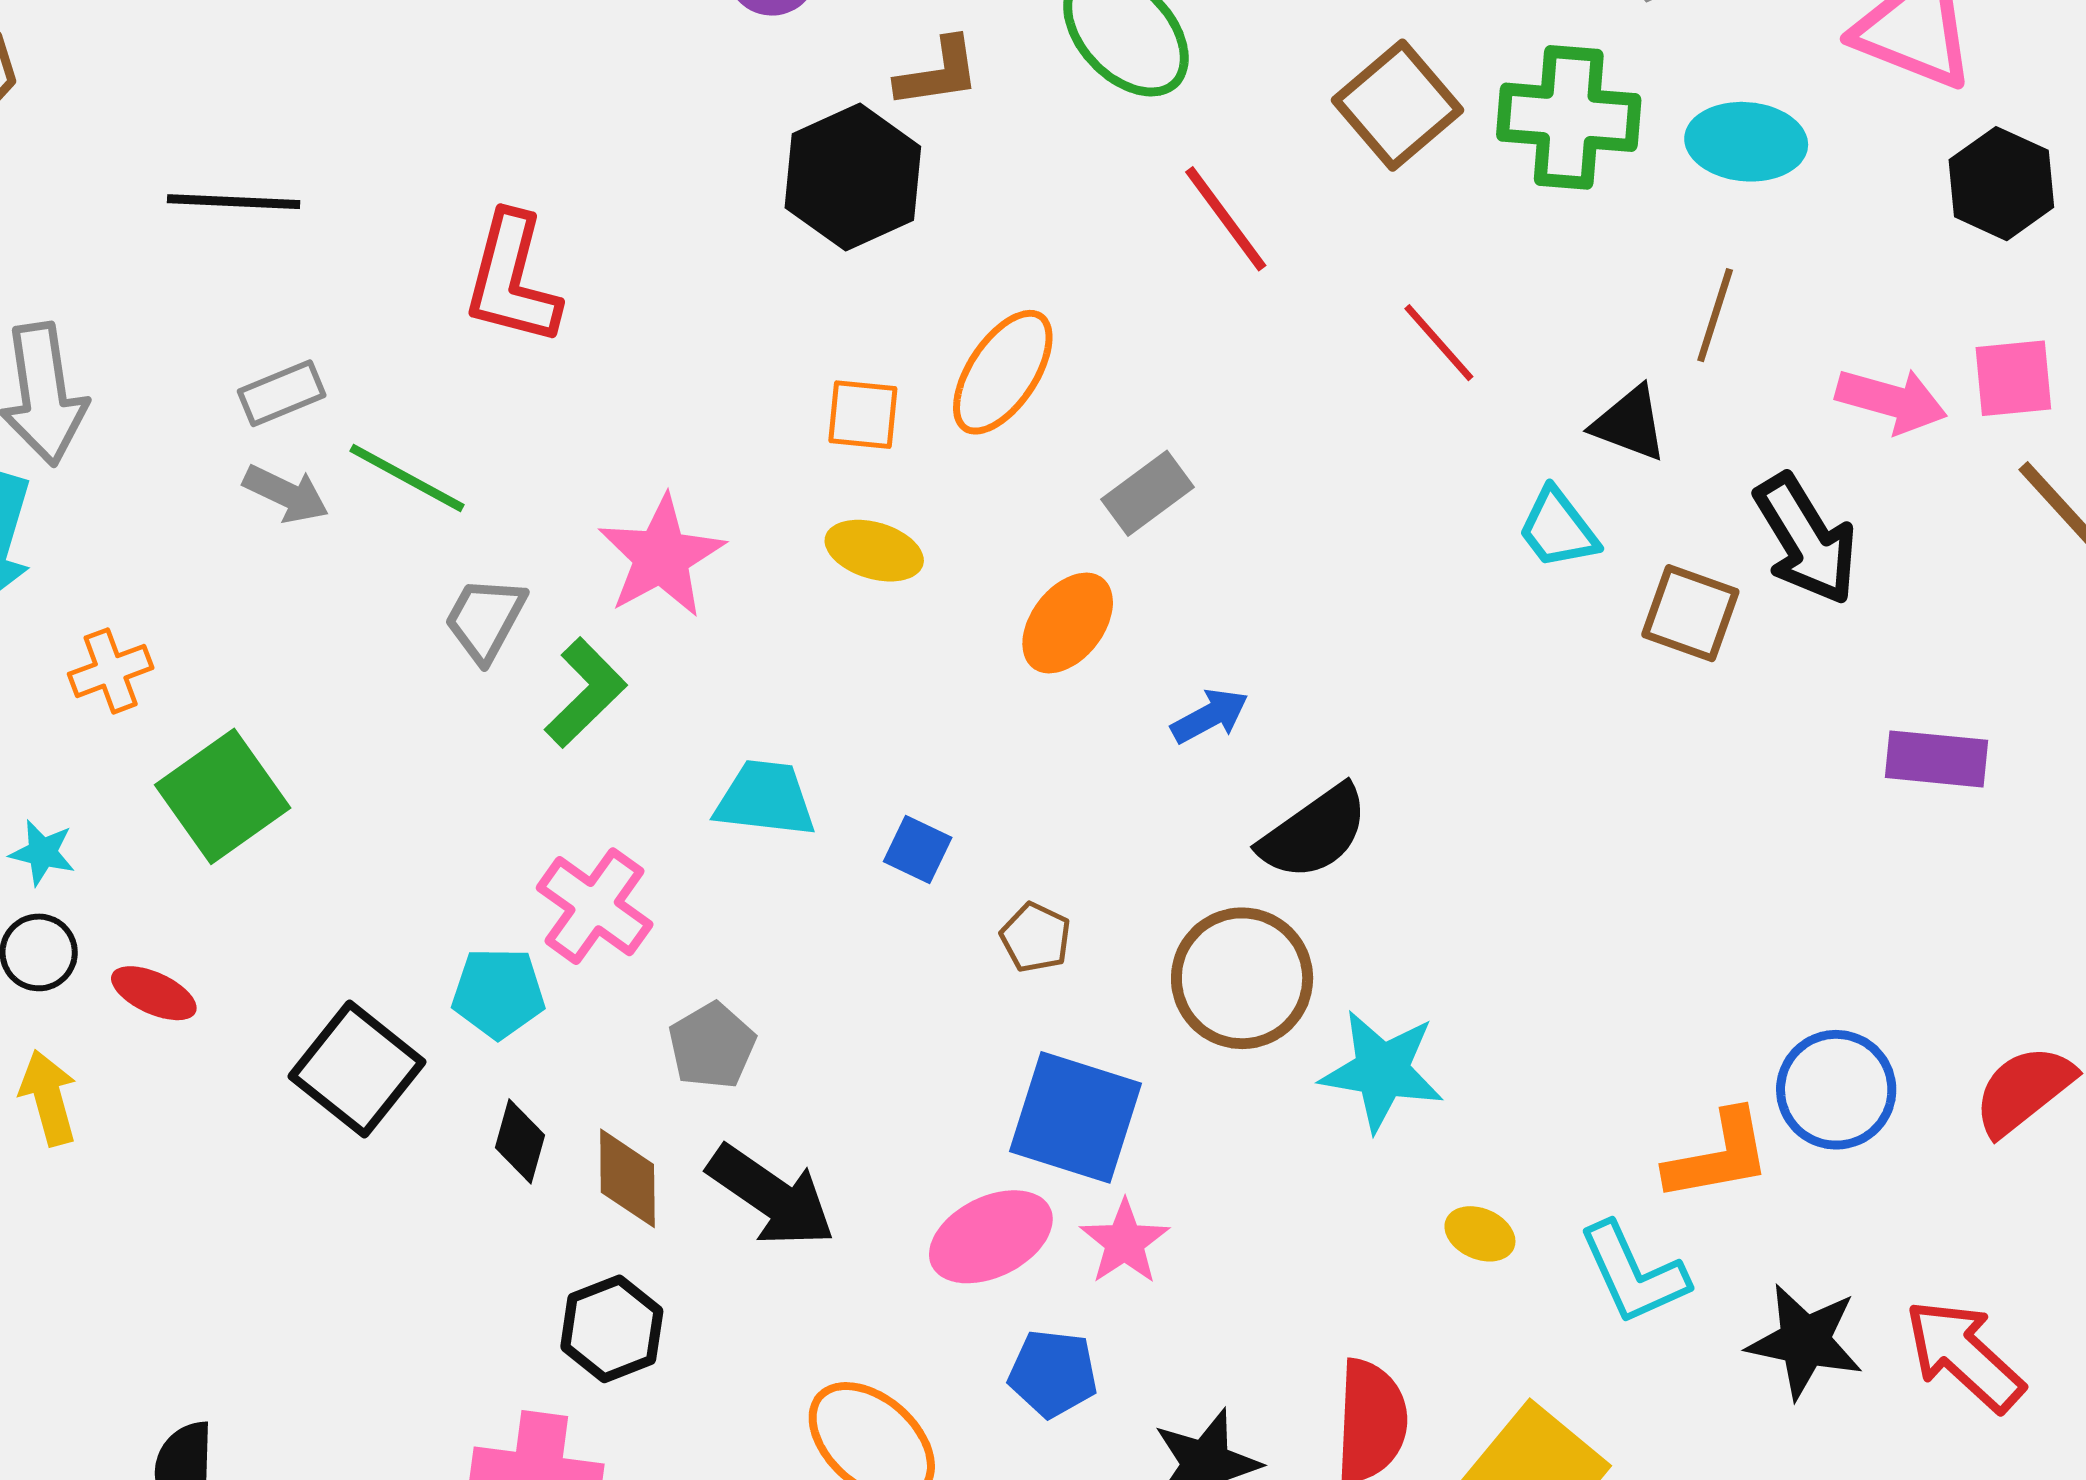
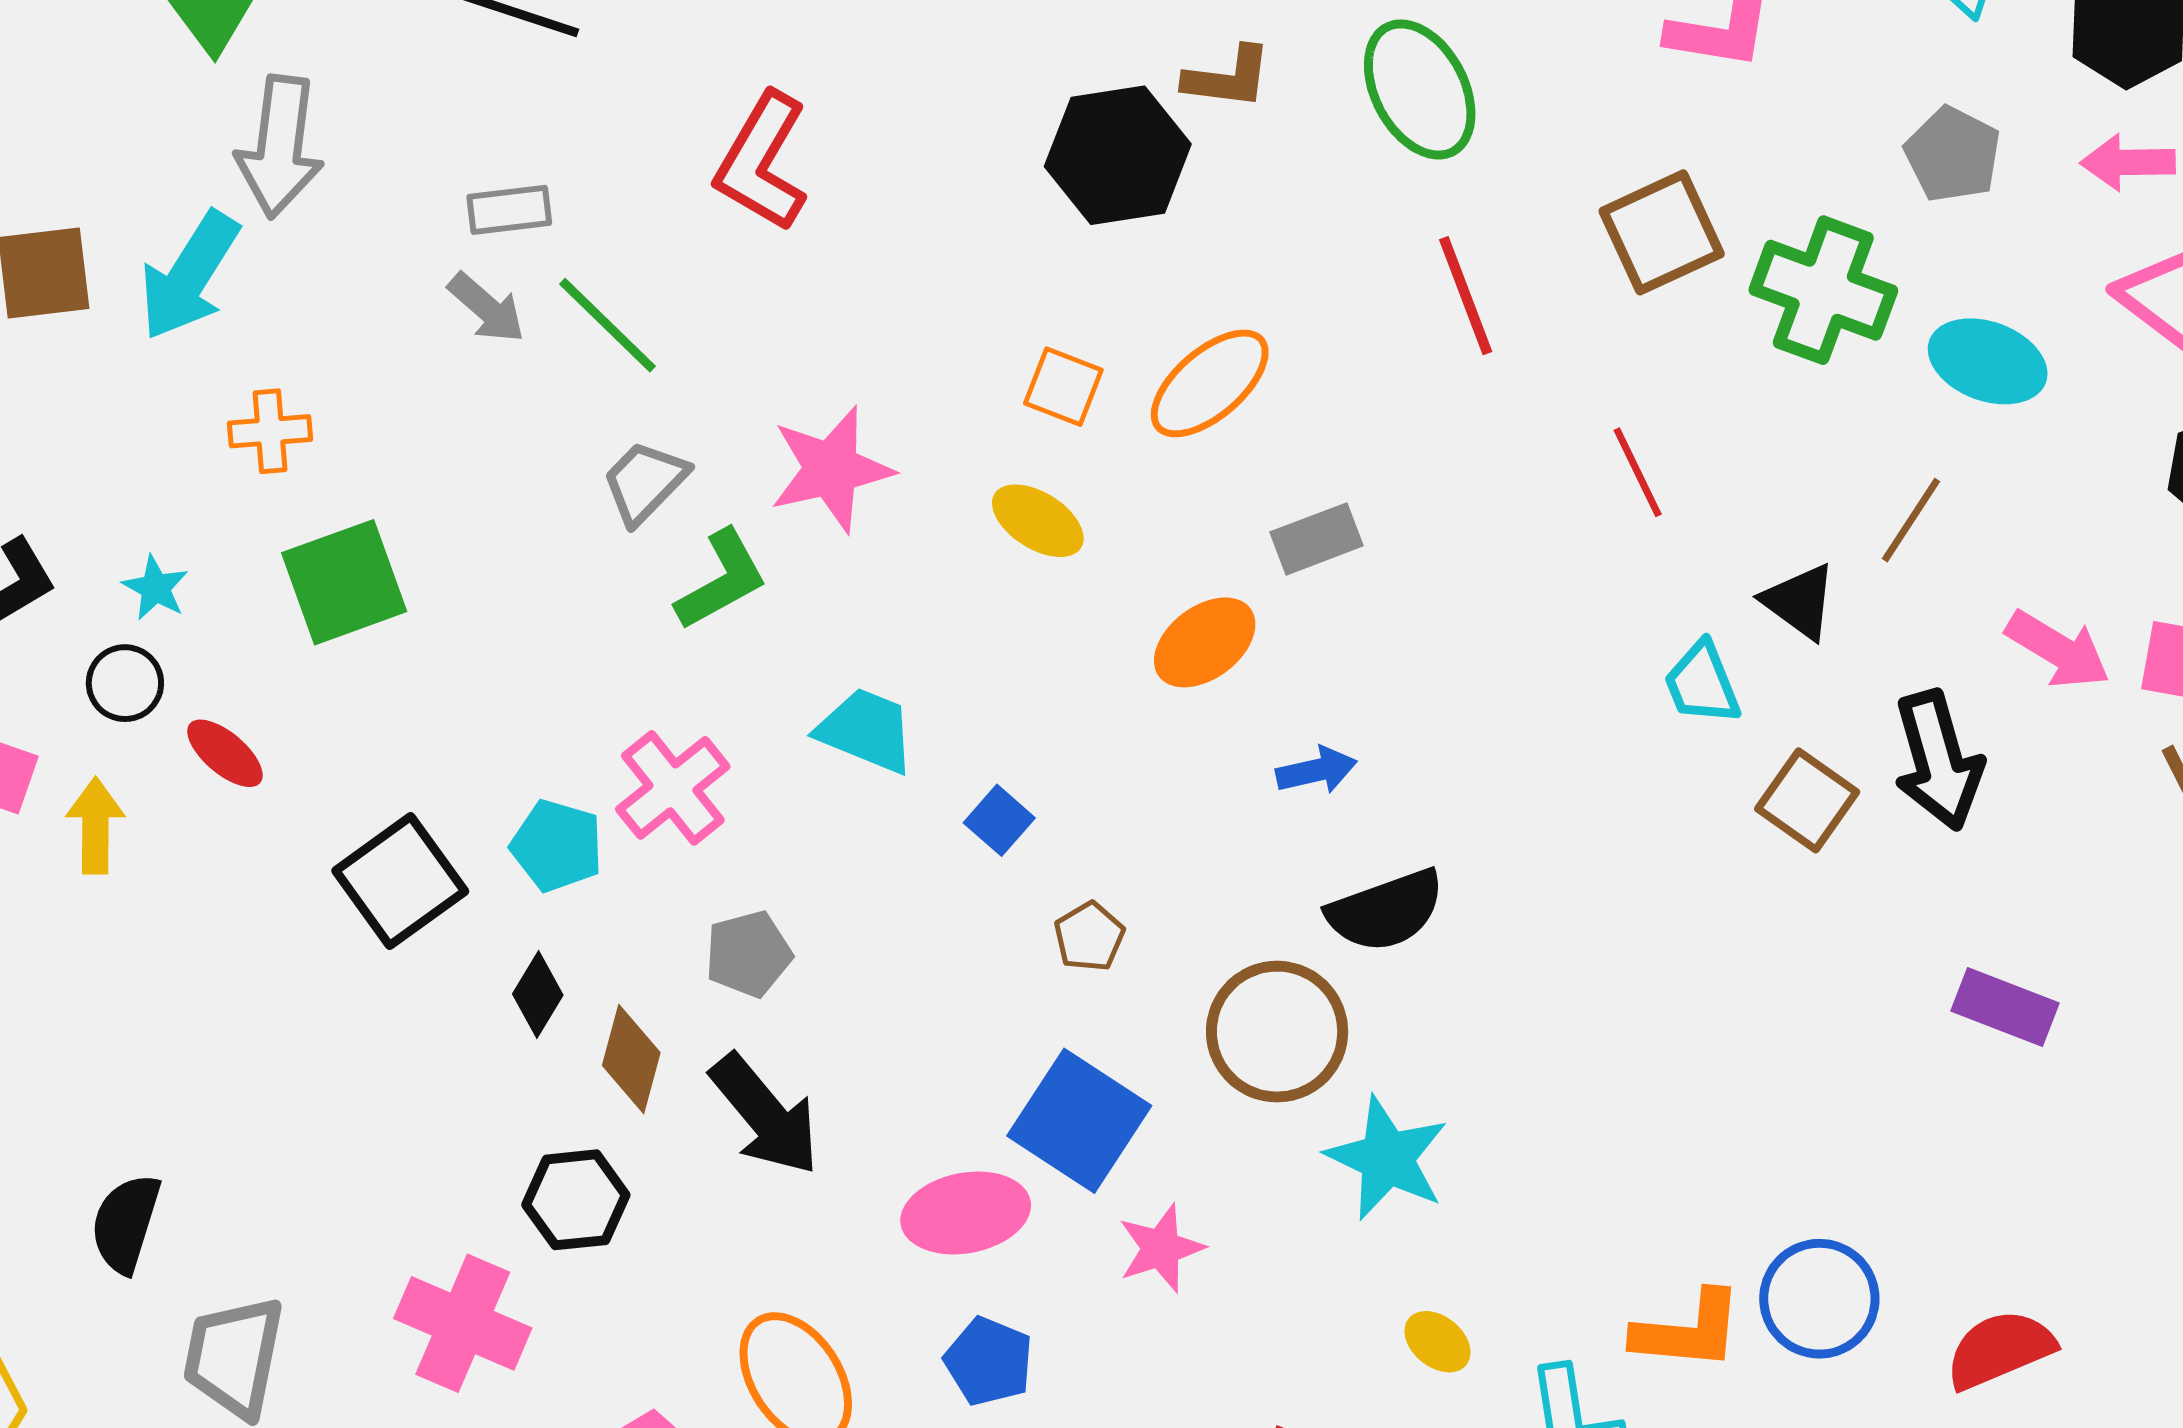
pink star: (1125, 1242) -> (1161, 1248), moved

